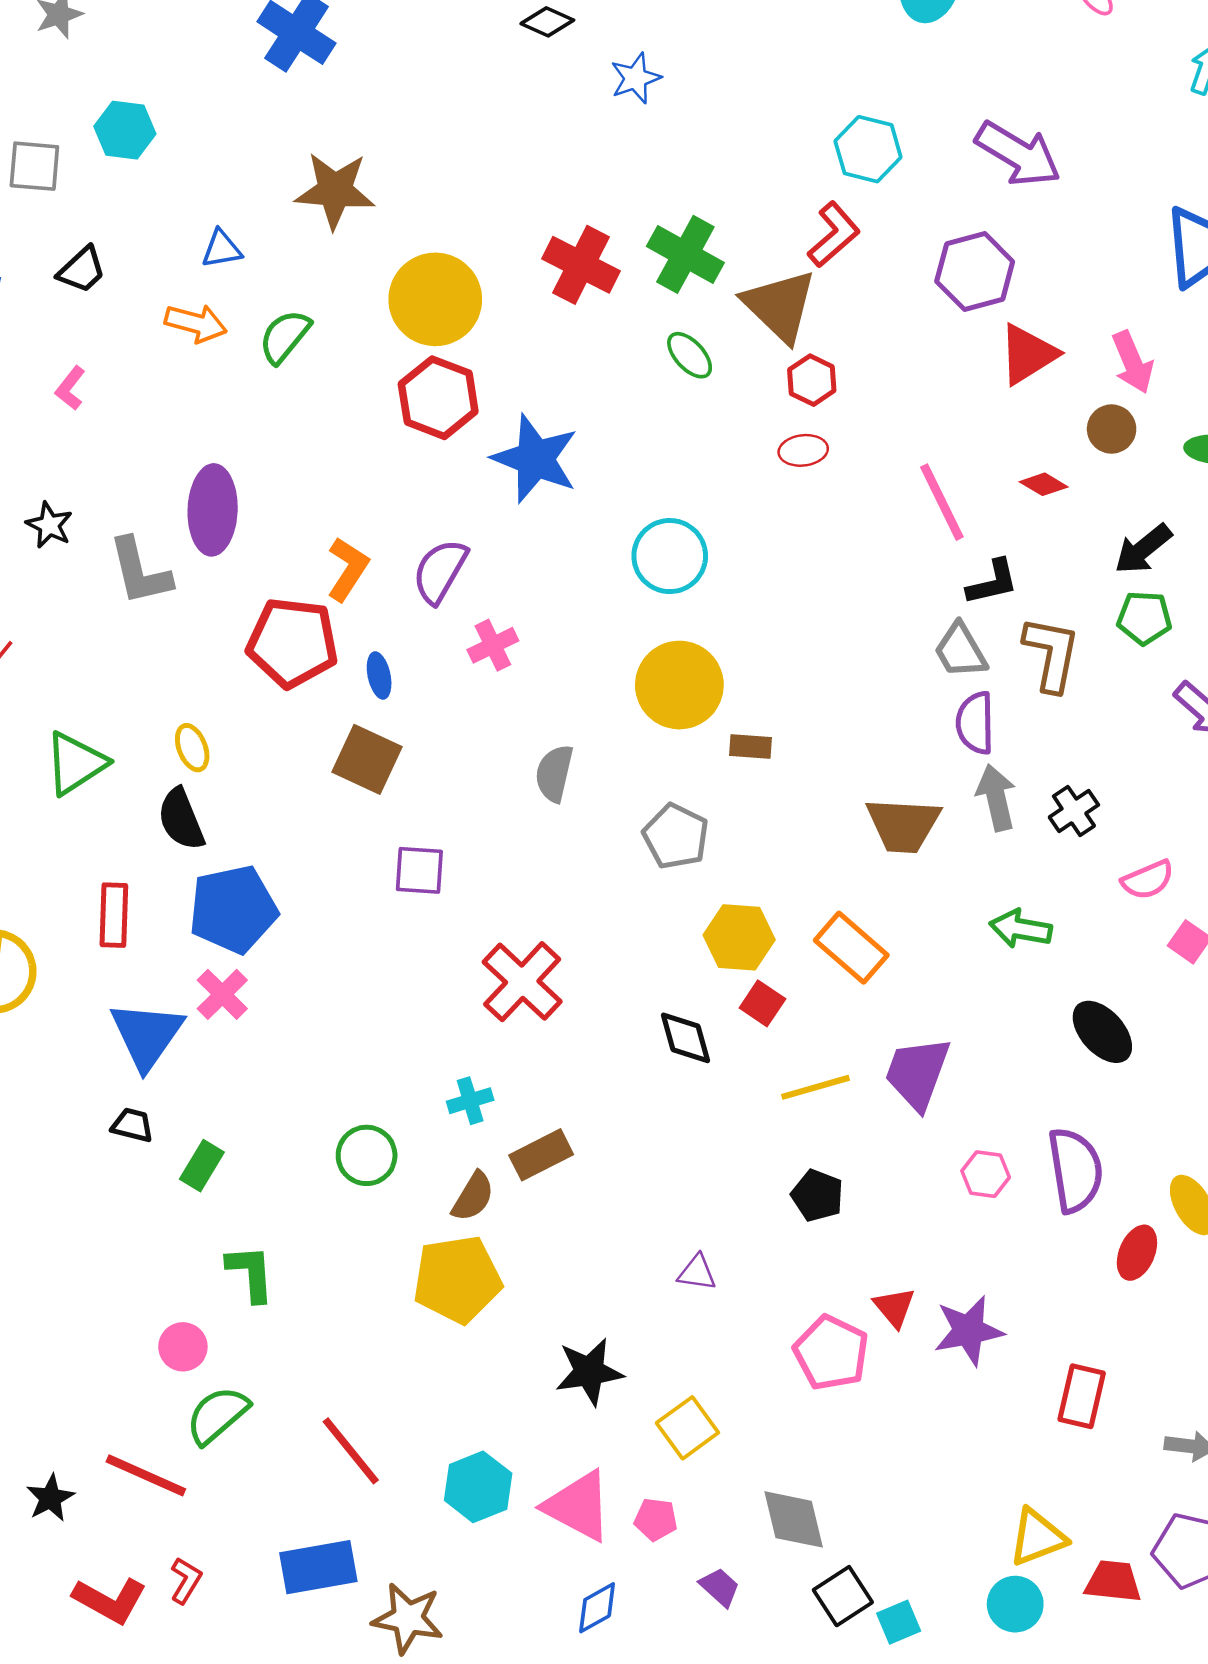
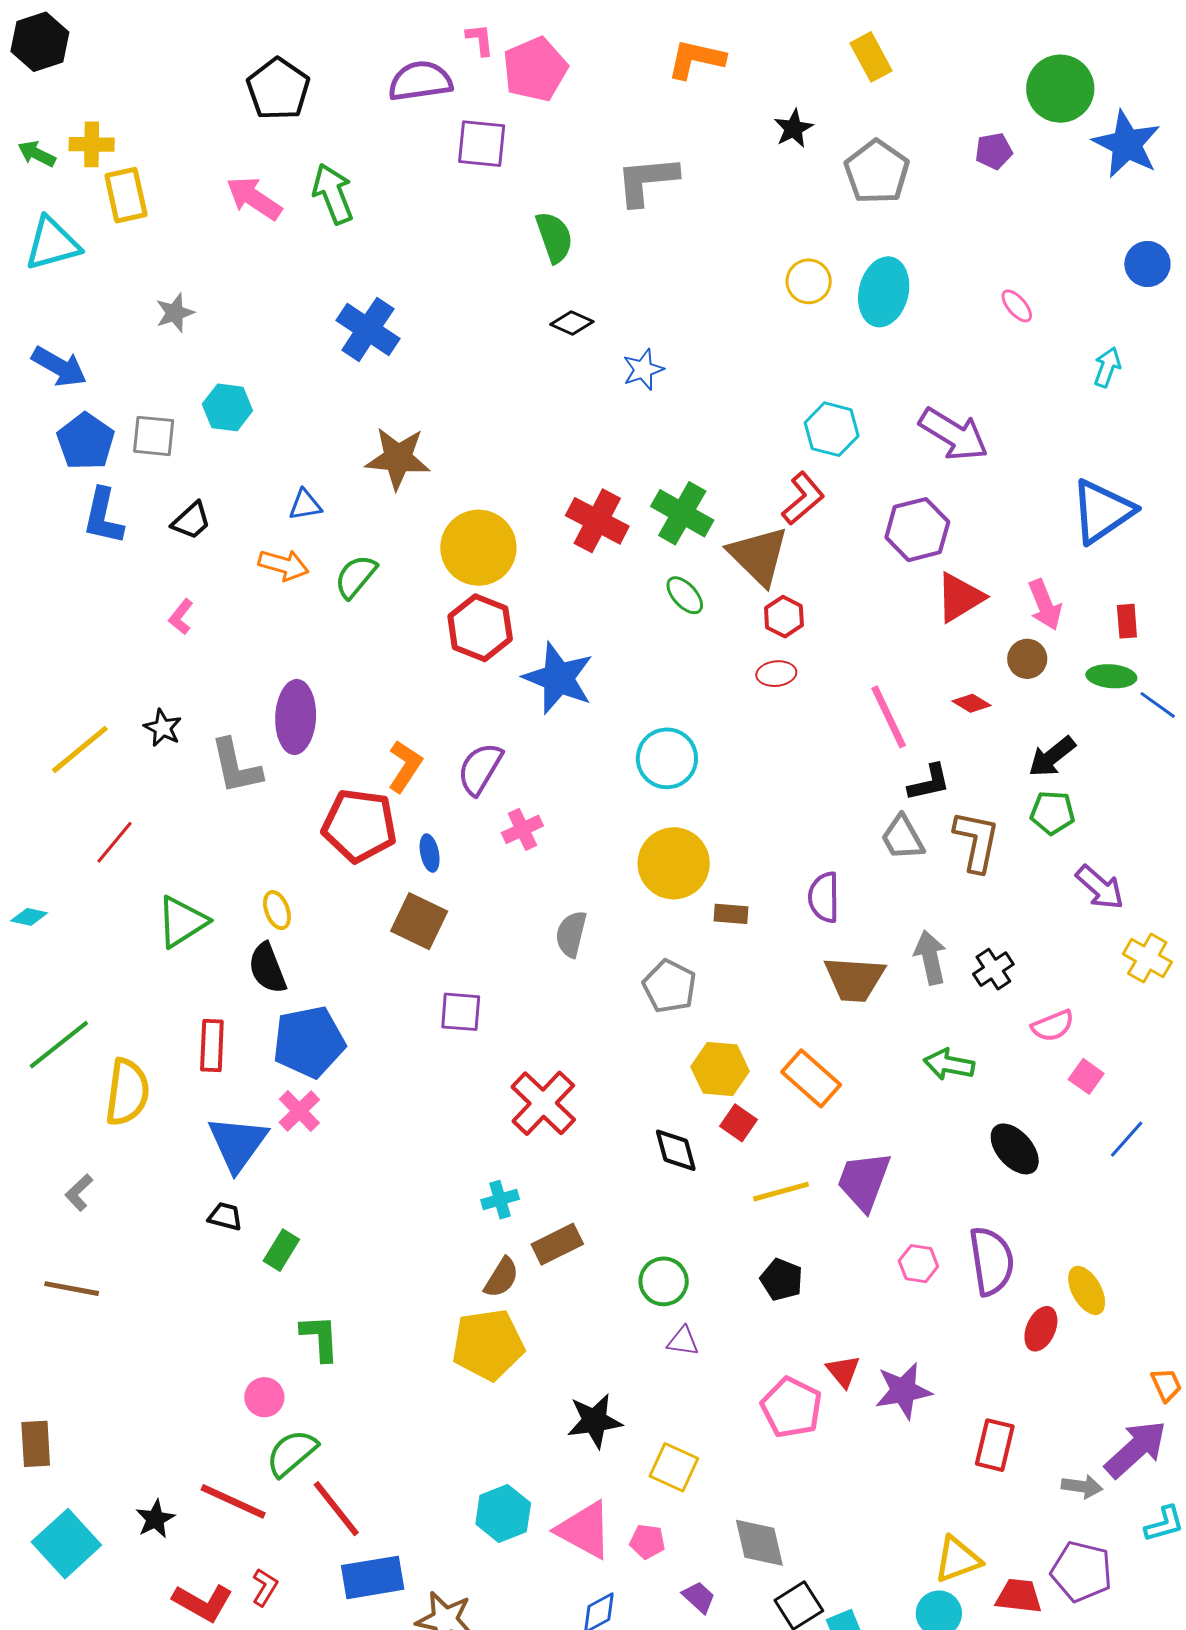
purple semicircle: (975, 723) -> (824, 897), moved
green circle: (367, 1155) -> (664, 1281), moved
yellow square: (687, 1428) -> (674, 1467), turned -30
red line: (351, 1451) -> (336, 1509), moved

